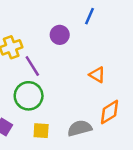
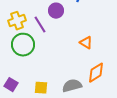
purple line: (32, 66) -> (40, 25), moved
green circle: (29, 96) -> (23, 45), moved

